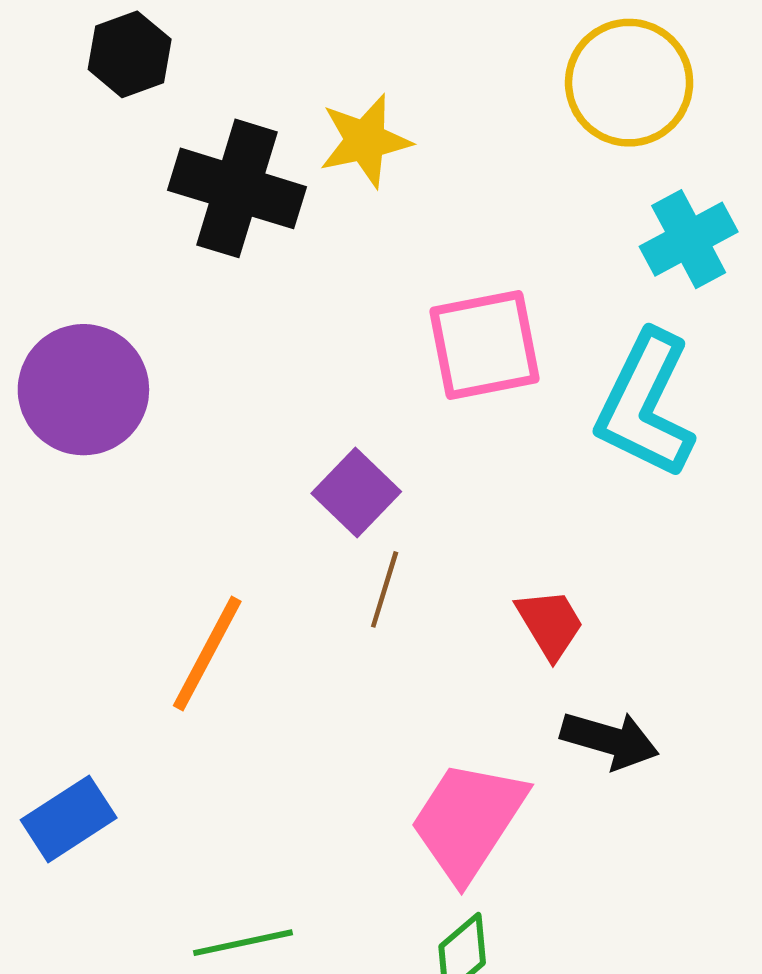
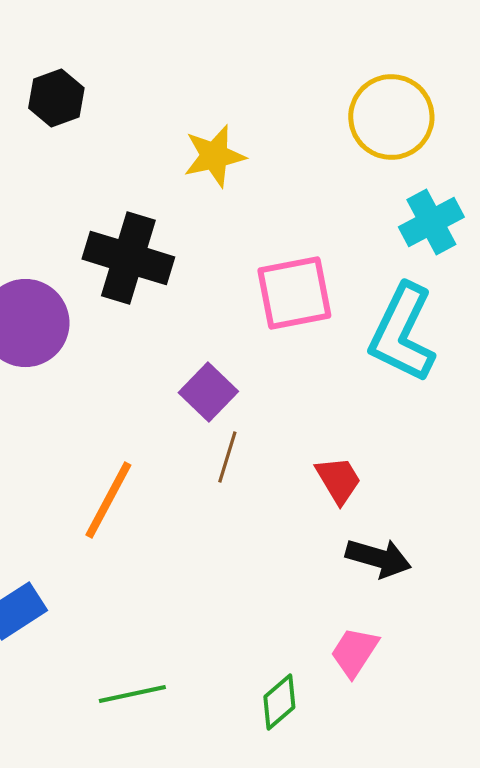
black cross: (237, 188) -> (128, 258), moved
pink trapezoid: (468, 820) -> (354, 652), moved, size x0.6

